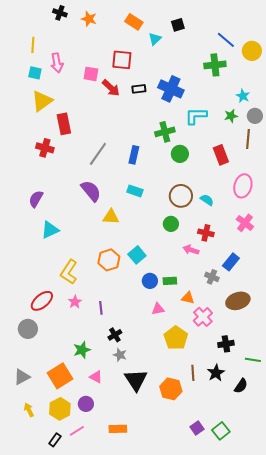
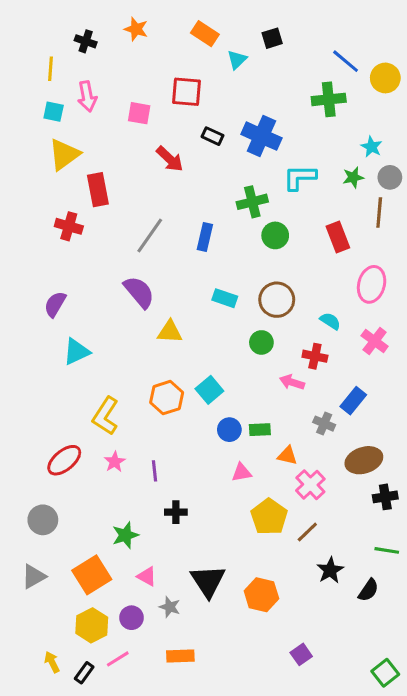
black cross: (60, 13) -> (86, 41), moved
red arrow: (111, 88) -> (170, 159), moved
black rectangle: (139, 89) -> (213, 136), turned 32
cyan rectangle: (135, 191) -> (225, 298), moved
cyan semicircle: (207, 200) -> (330, 321), moved
gray circle: (28, 329) -> (43, 520), moved
black cross: (115, 335) -> (176, 512), turned 32
black cross: (226, 344) -> (385, 497), moved
gray star: (120, 355) -> (170, 607), moved
brown line: (193, 373) -> (307, 532), moved, turned 49
yellow arrow: (29, 410) -> (52, 662), moved
green square: (221, 431) -> (385, 673), moved

